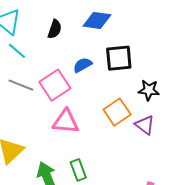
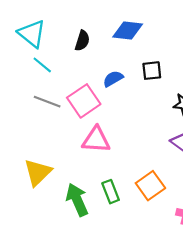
black square: (119, 58) -> (152, 71), size x0.7
orange square: (117, 112) -> (150, 186), moved

